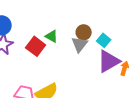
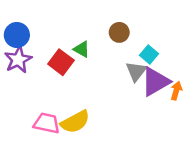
brown circle: (84, 32) -> (119, 32), moved
gray triangle: (80, 44) -> (136, 71), moved

